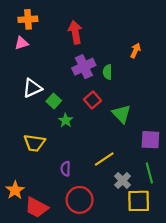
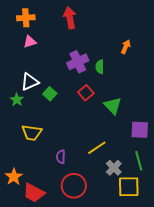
red arrow: (75, 32) -> (70, 18), moved
pink triangle: (21, 43) -> (30, 42), moved
green star: (66, 120) -> (17, 100), moved

